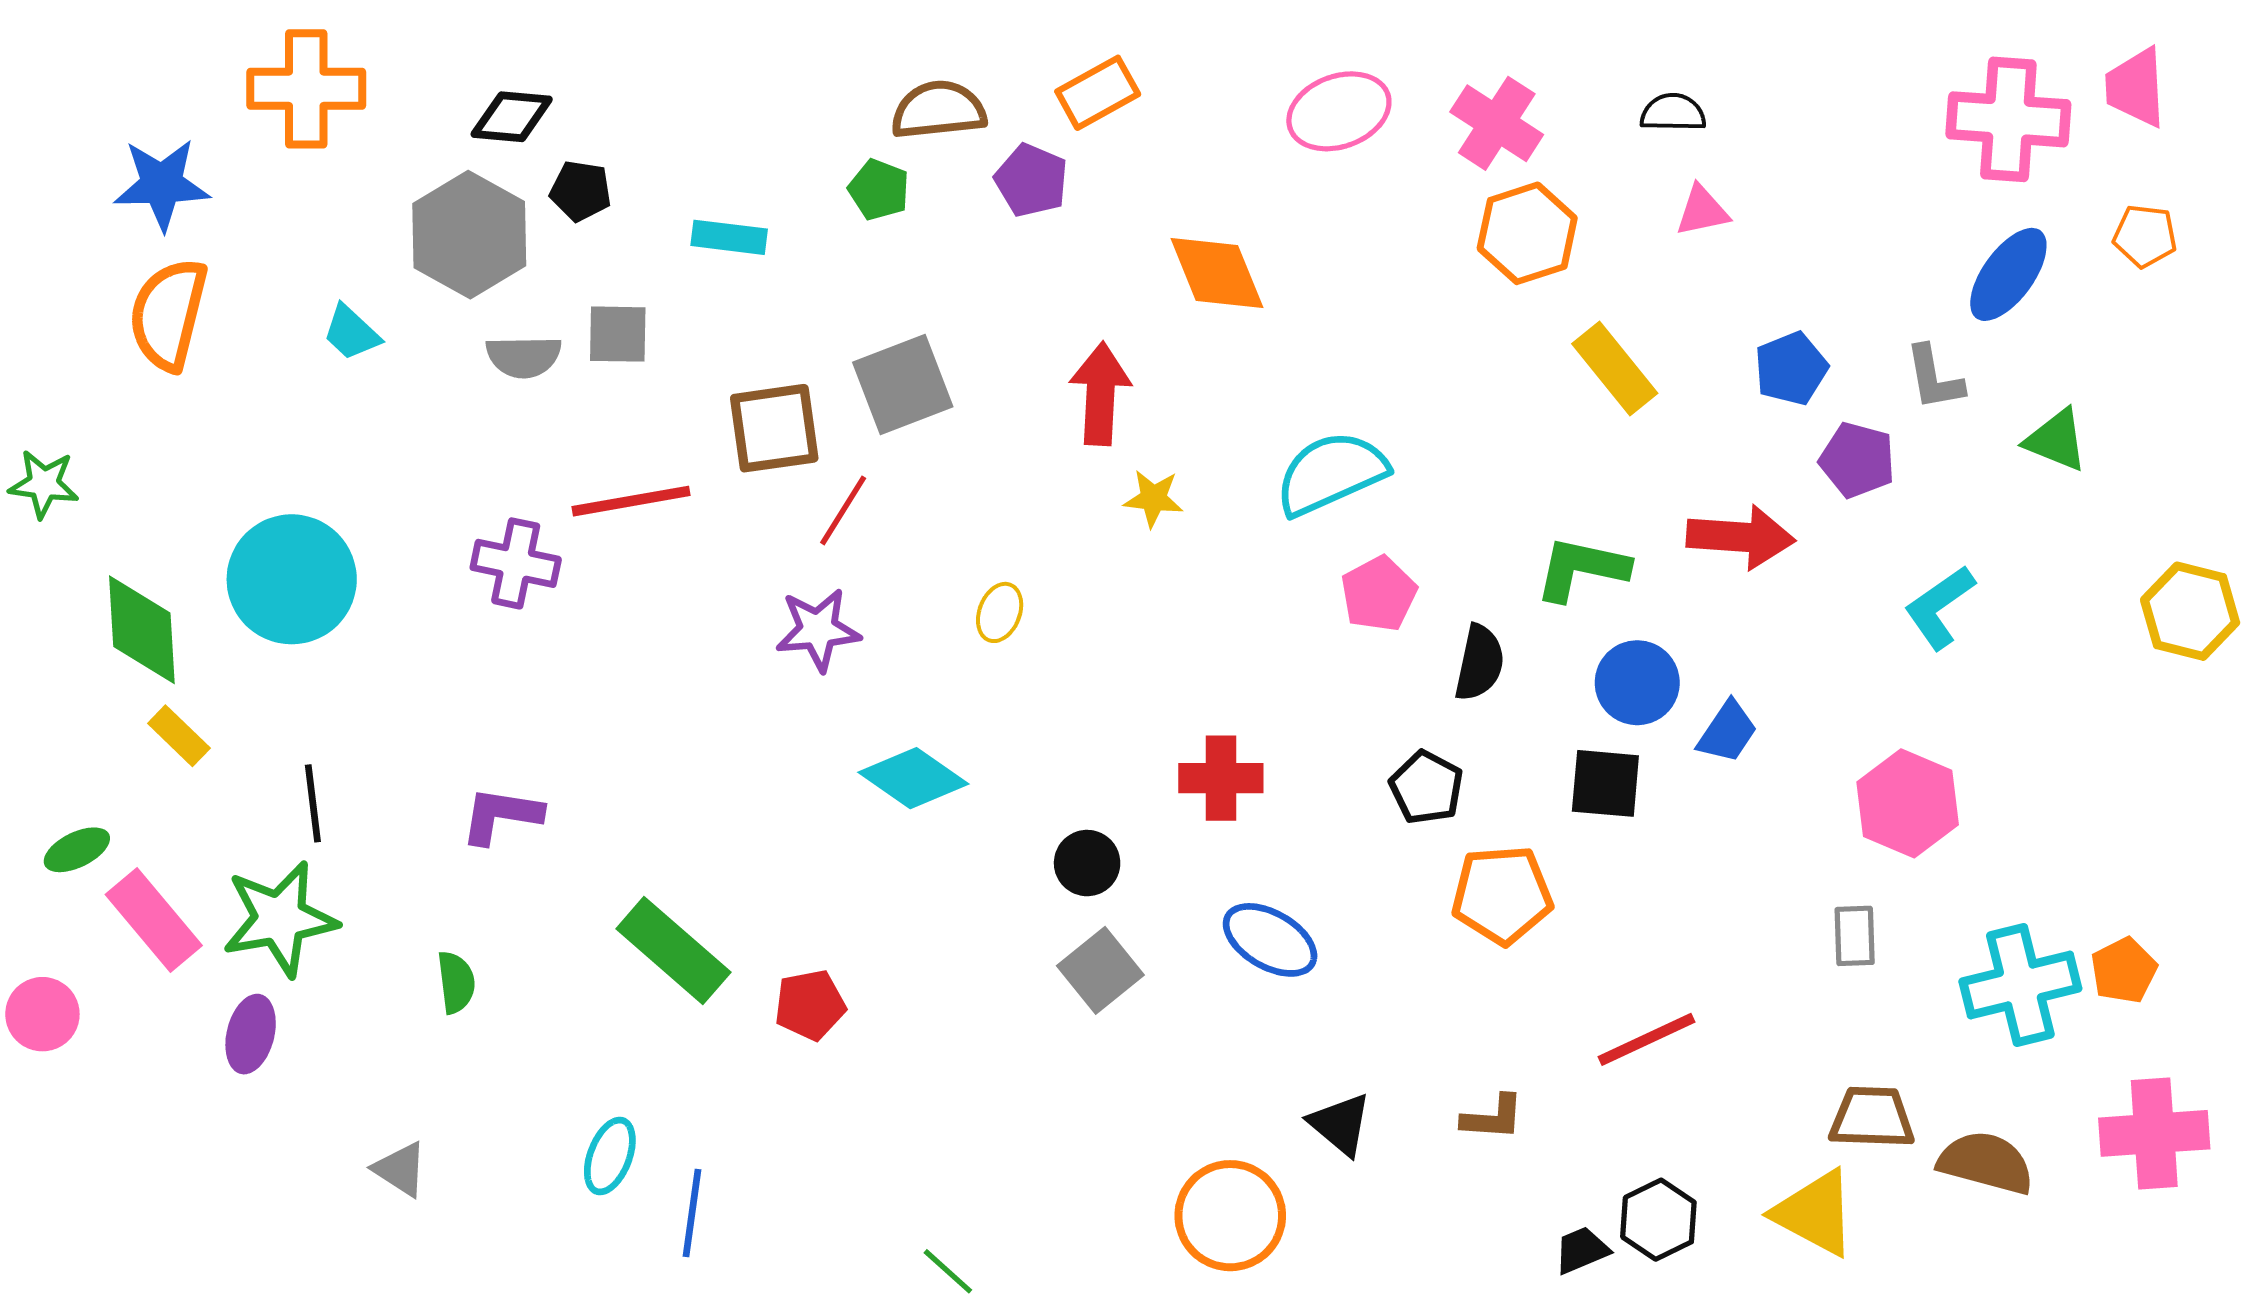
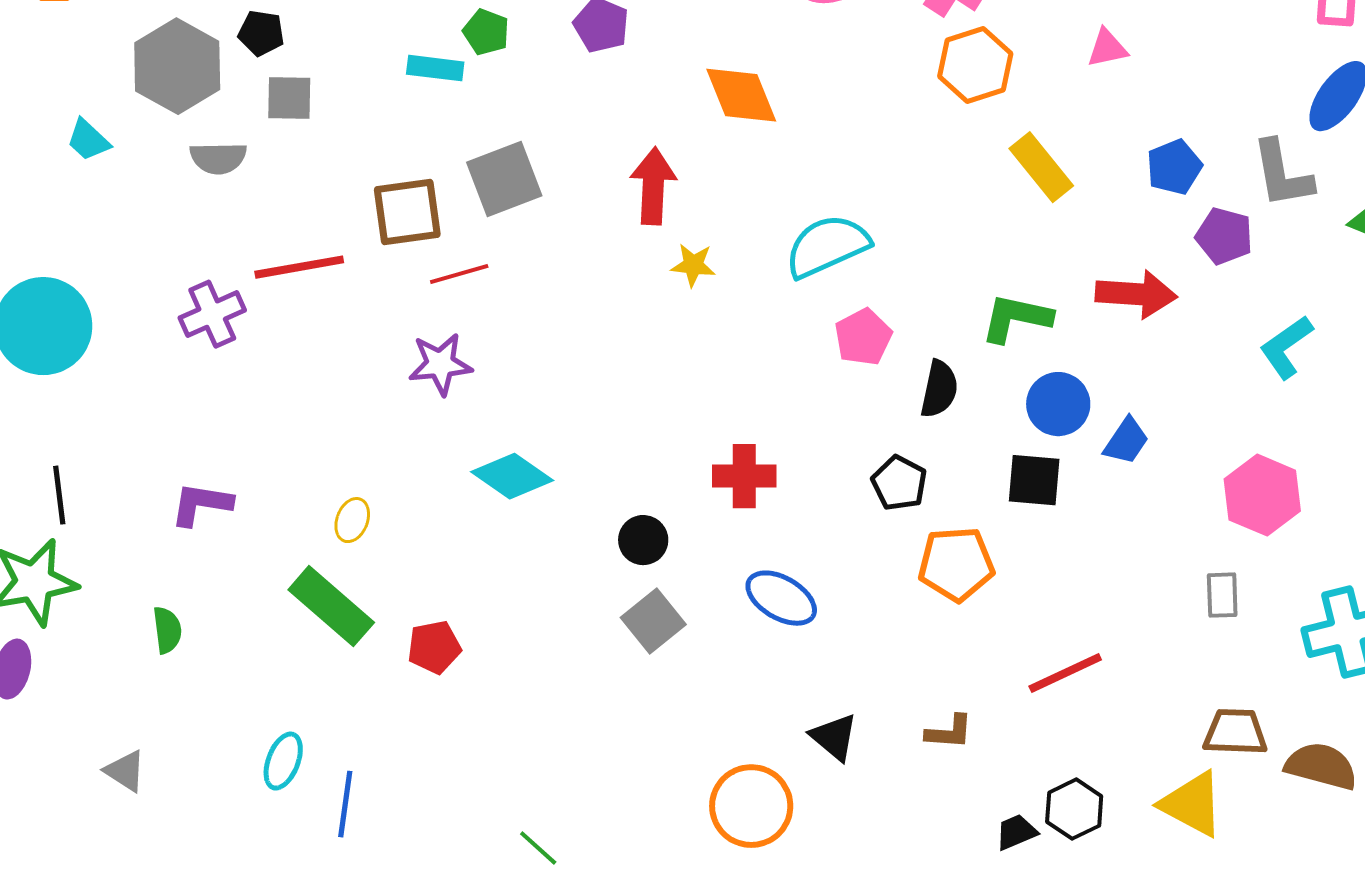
cyan rectangle: (729, 237) -> (435, 68), moved
gray square: (618, 334) -> (289, 98), moved
gray L-shape: (1934, 378) -> (1282, 174), size x1.4
red line: (843, 510) -> (459, 274), turned 42
purple cross: (516, 563) -> (212, 314), turned -36
yellow ellipse: (1000, 612) -> (352, 520), moved

